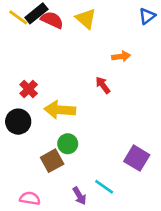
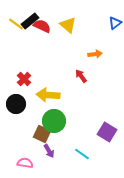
green circle: (68, 144) -> (54, 121), size x1.5
brown square: (52, 161) -> (42, 134), turned -36
purple arrow: (79, 196) -> (49, 151), moved

